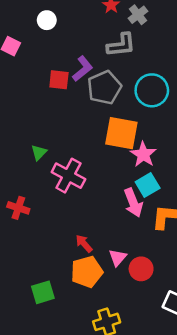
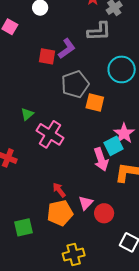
gray pentagon: (104, 88) -> (75, 84), moved
orange square: (121, 133) -> (95, 103), size x0.7
pink star: (143, 154) -> (124, 133), moved

